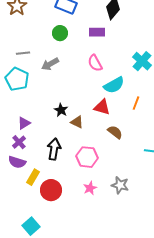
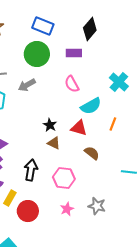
green circle: (60, 33) -> (37, 54), size x1.6
black star: (61, 110) -> (50, 125), moved

